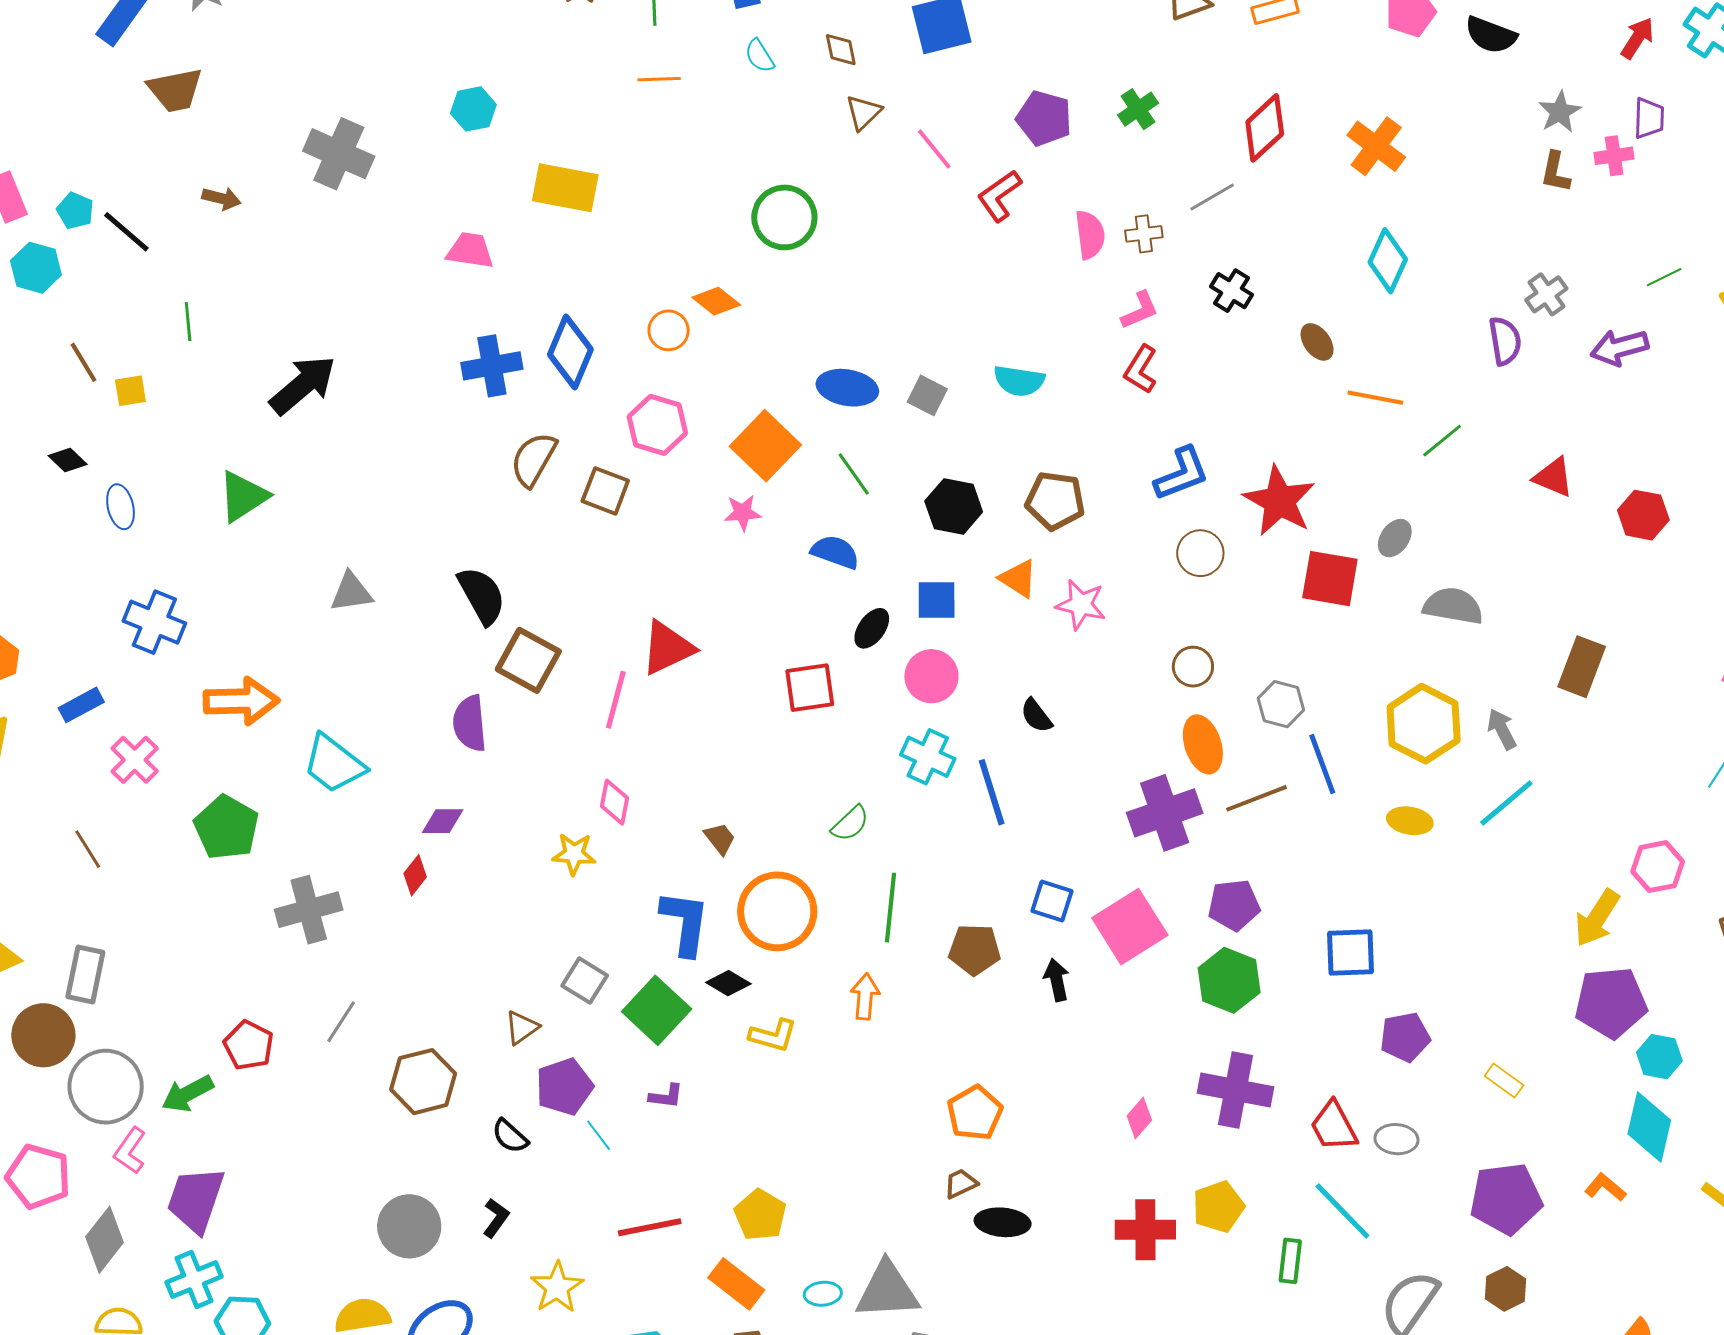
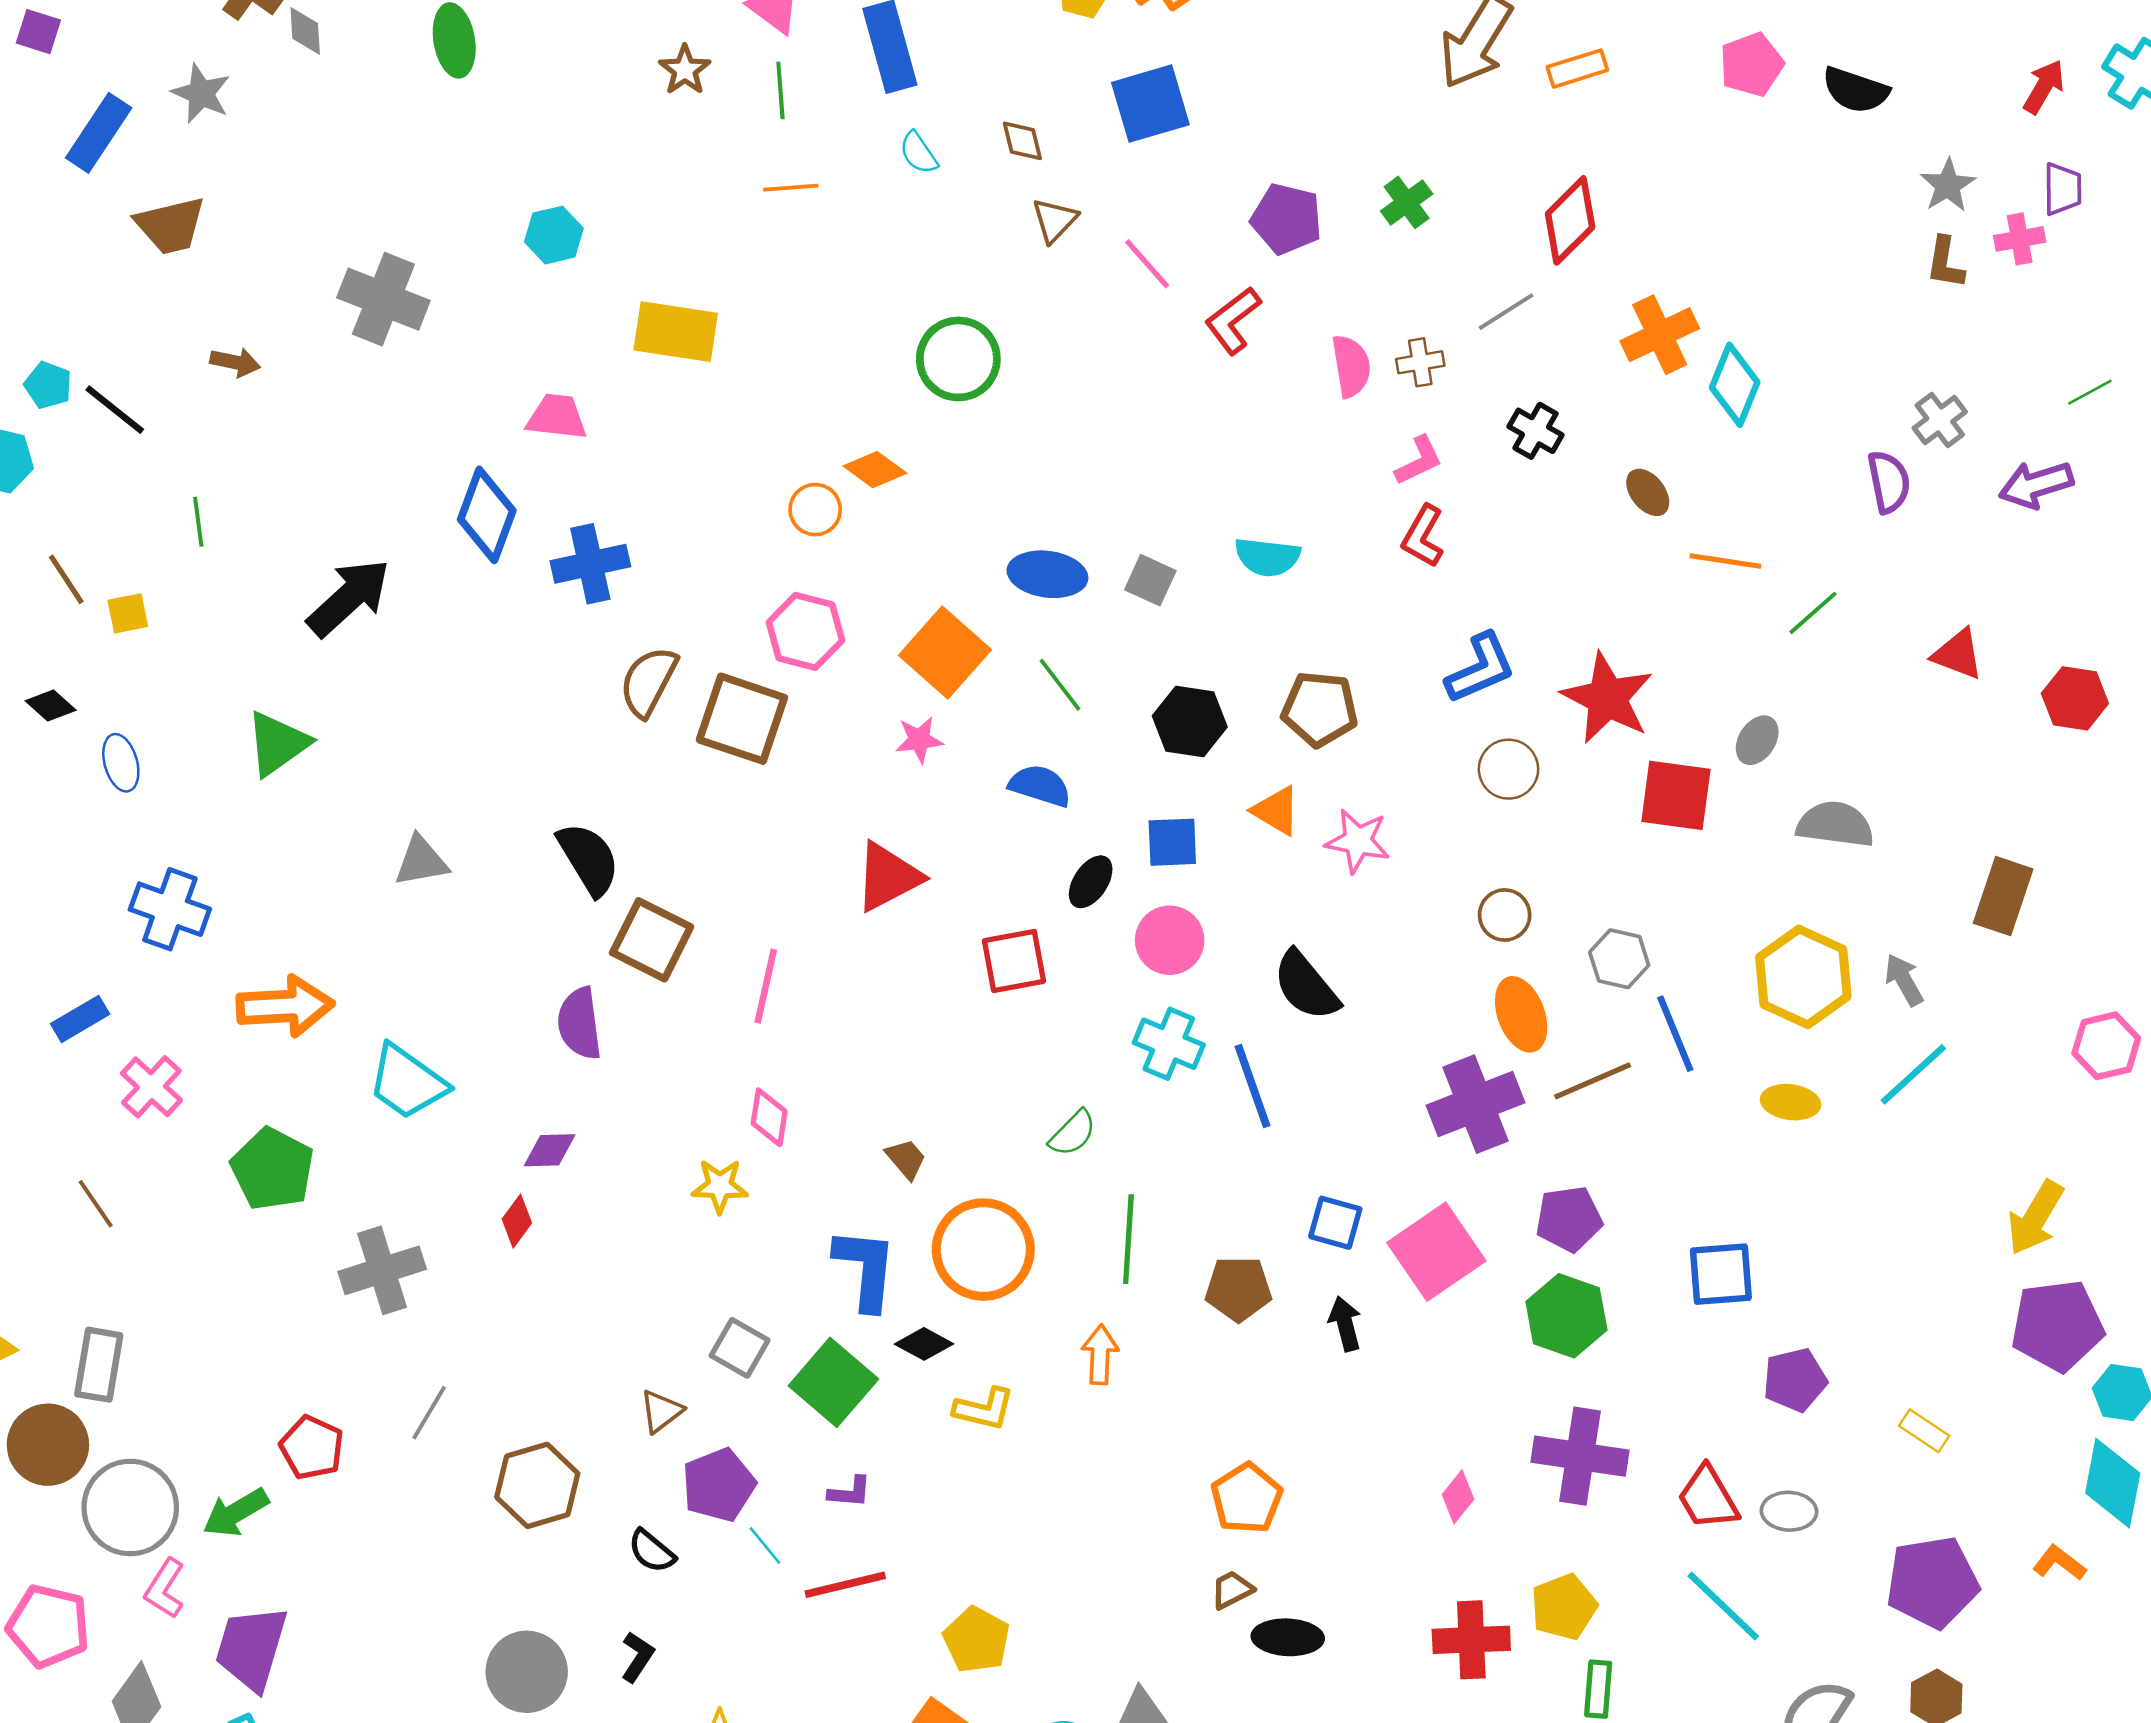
orange cross: (1376, 146) -> (1660, 335), moved, turned 30
blue diamond: (570, 352) -> (487, 515), moved
brown square: (605, 491) -> (742, 719), size x1.5
red triangle: (667, 648) -> (888, 877), moved
black semicircle: (1036, 716) -> (1306, 986), size x1.6
pink hexagon: (1658, 867) -> (2106, 1046), moved
red line: (650, 1227) -> (845, 1585), moved
green rectangle: (1290, 1261) -> (1598, 1689), moved

